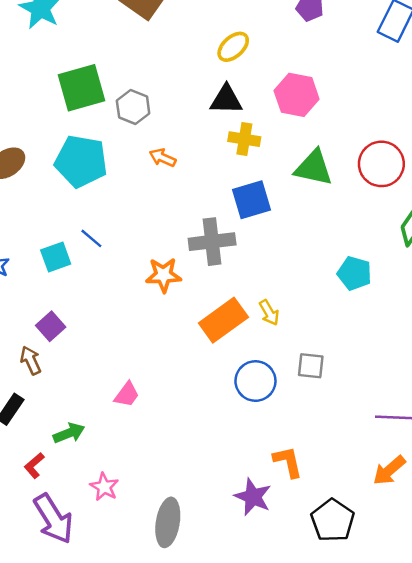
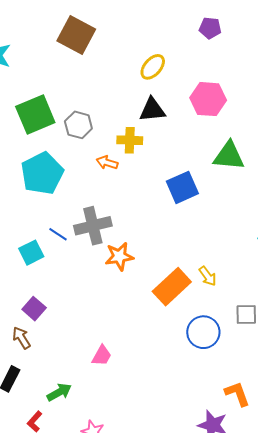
yellow cross: (244, 139) -> (130, 140), moved
cyan pentagon: (81, 161) -> (42, 173), turned -30
gray cross: (212, 242) -> (93, 226), moved

